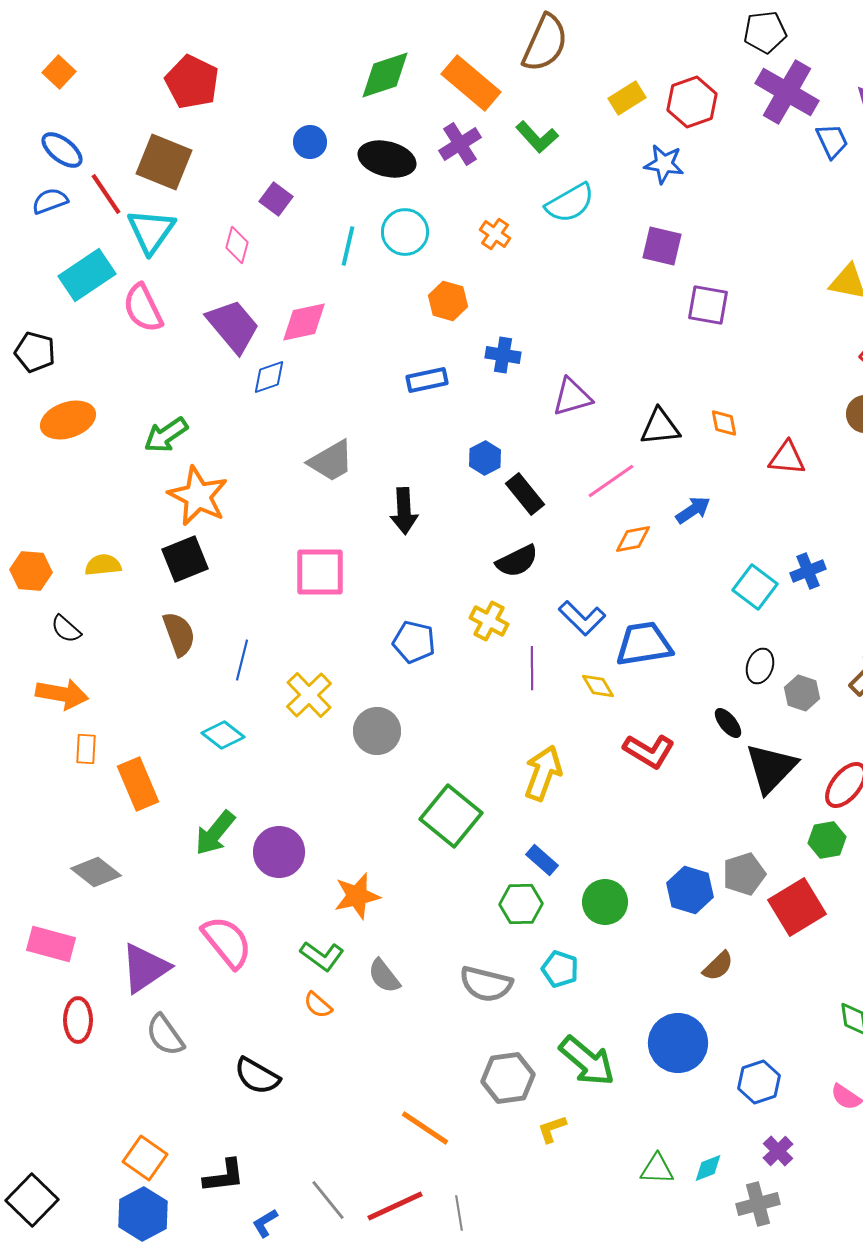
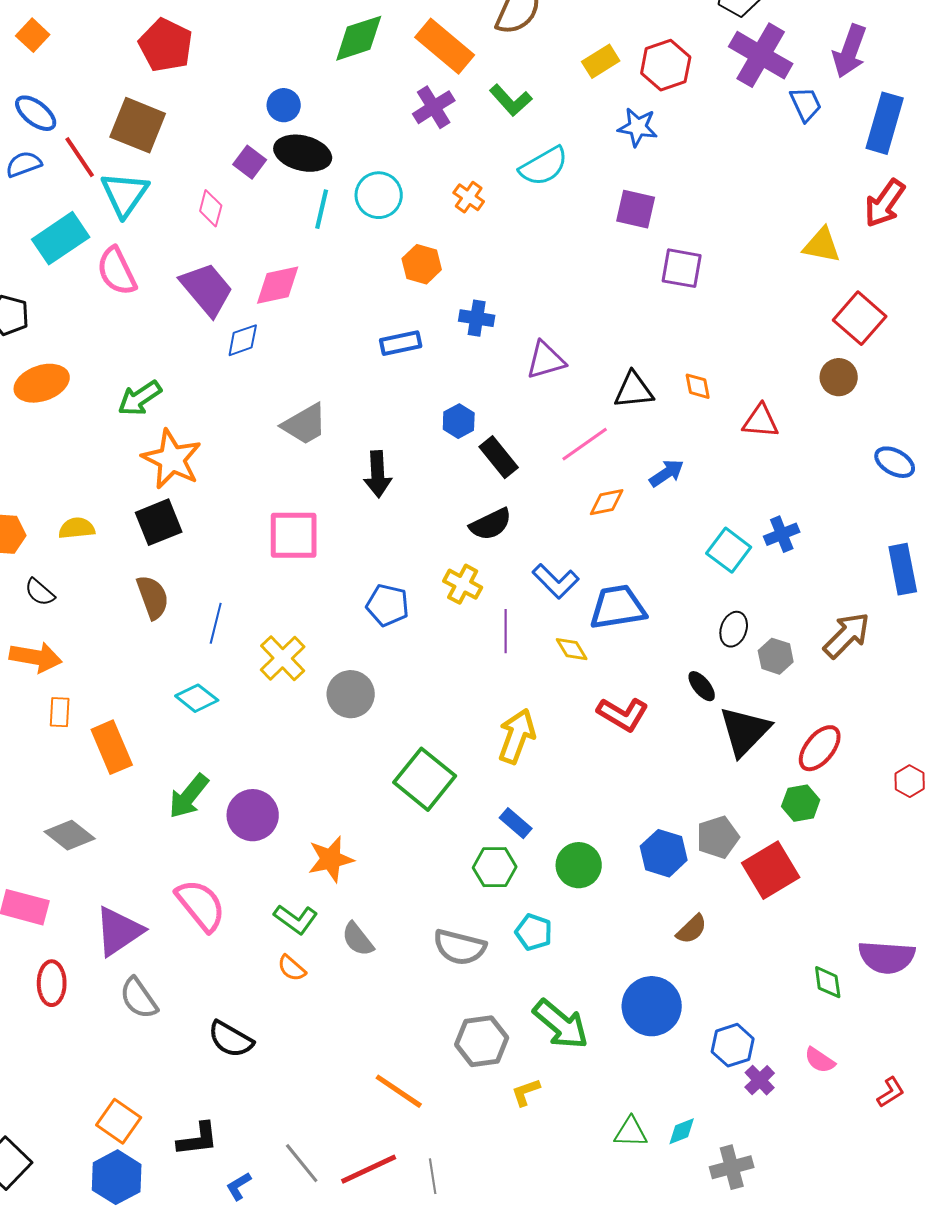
black ellipse: (387, 159) -> (303, 153), moved
purple cross: (778, 1151) -> (760, 1080), moved

